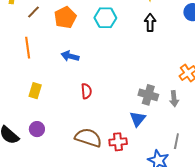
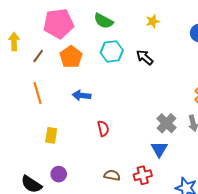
black arrow: (150, 23) -> (145, 57), moved, turned -42
gray cross: (148, 95) -> (166, 123), turned 36
brown semicircle: (88, 138) -> (112, 175), size x0.6

